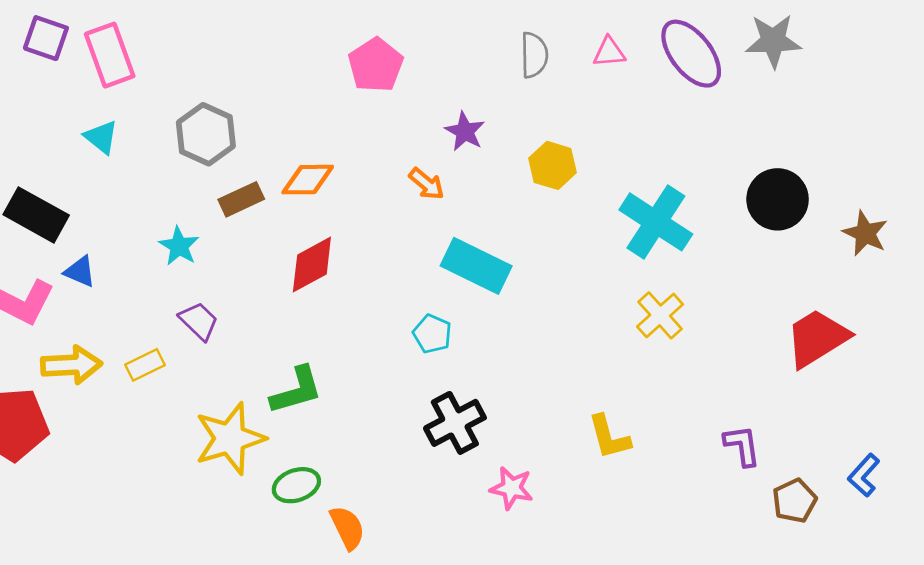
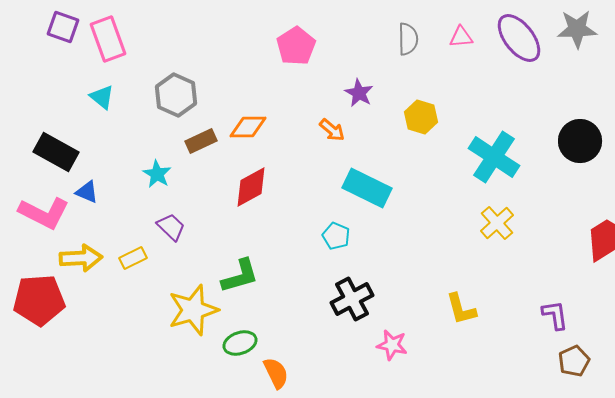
brown pentagon: (794, 501) -> (574, 361), moved

